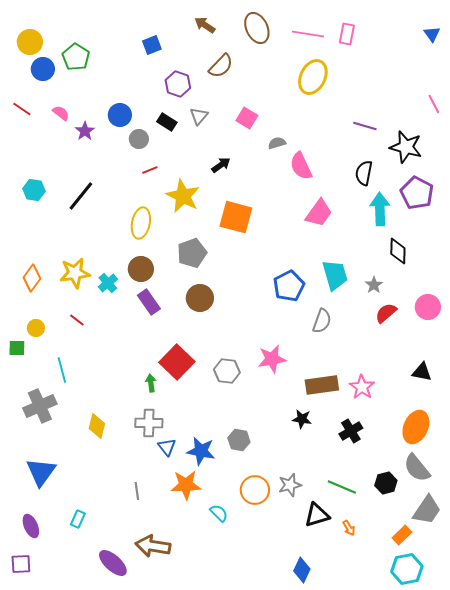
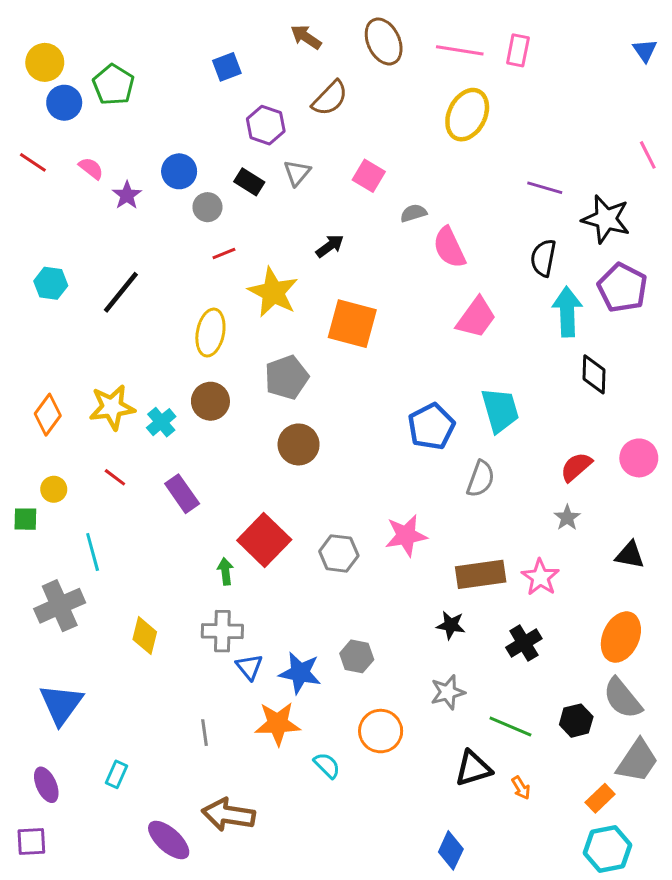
gray star: (374, 285) -> (567, 518), moved
purple rectangle: (149, 302) -> (182, 494), moved
gray star: (290, 485) -> (448, 692), moved

